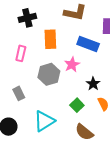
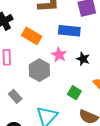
orange rectangle: (50, 39) -> (32, 36), turned -42
black star: (93, 84) -> (83, 59), moved

